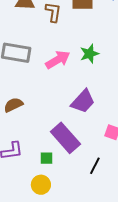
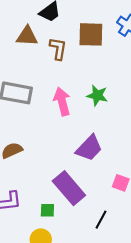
green star: (89, 54) -> (97, 95), turned 30
pink arrow: (58, 60) -> (62, 101), turned -75

